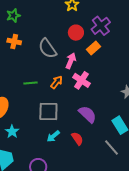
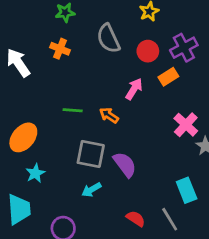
gray semicircle: (47, 48) -> (108, 38), moved
pink cross: (81, 80) -> (186, 125), moved
orange arrow: (57, 82) -> (109, 115), turned -104
purple semicircle: (88, 114) -> (125, 164), moved
red semicircle: (77, 139) -> (136, 219), moved, turned -32

